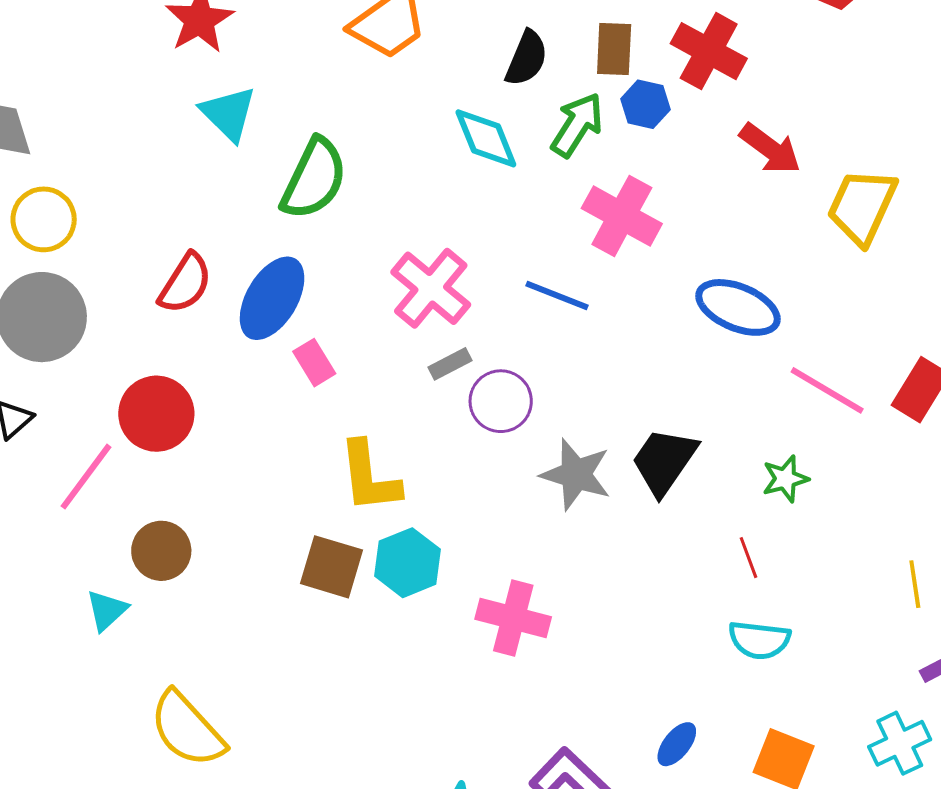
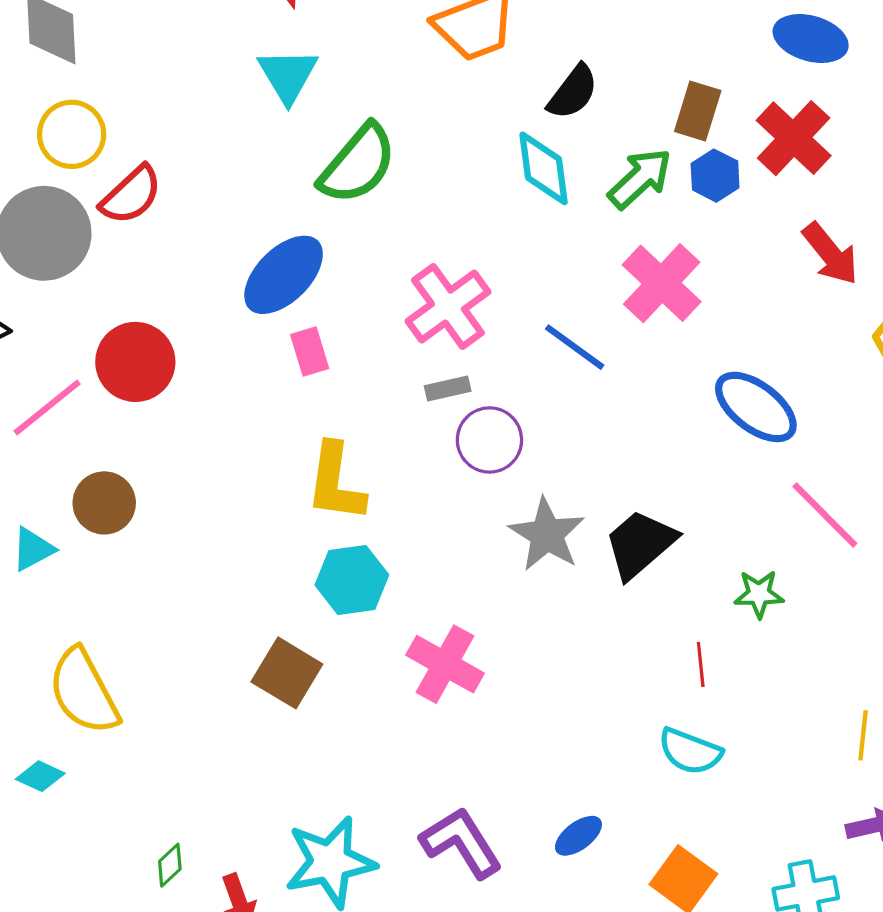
black semicircle: (527, 58) -> (573, 92), moved
red semicircle: (185, 283) -> (131, 195), moved
brown square: (332, 567) -> (287, 673), moved

